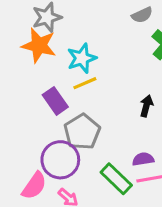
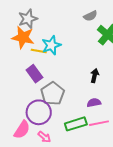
yellow line: (85, 83) -> (39, 51), moved, turned 35
purple semicircle: (143, 159) -> (94, 103), moved
green rectangle: (116, 179) -> (76, 124), turned -60

